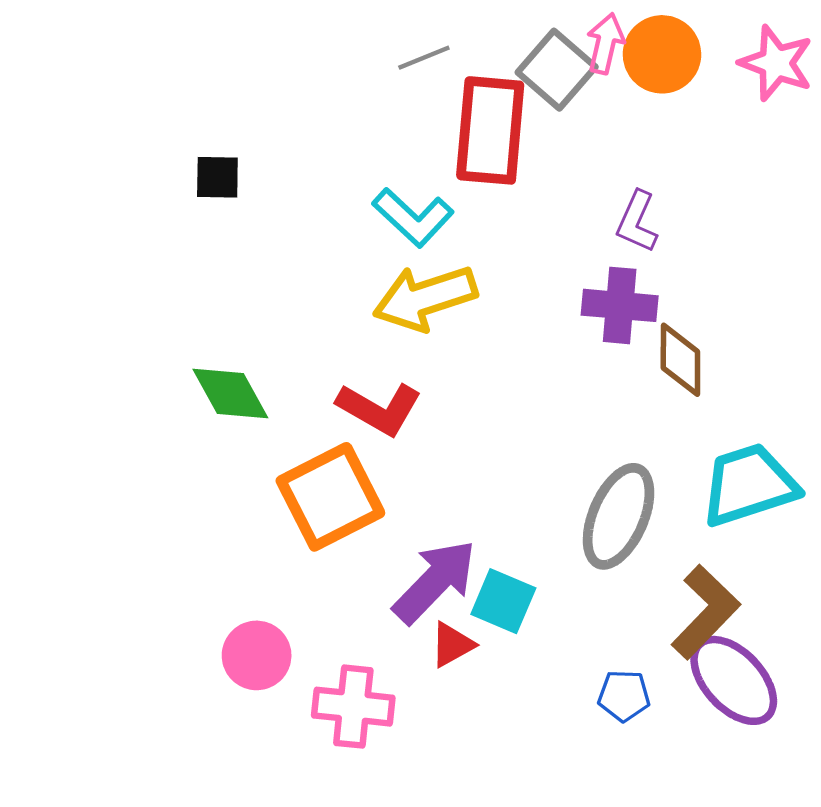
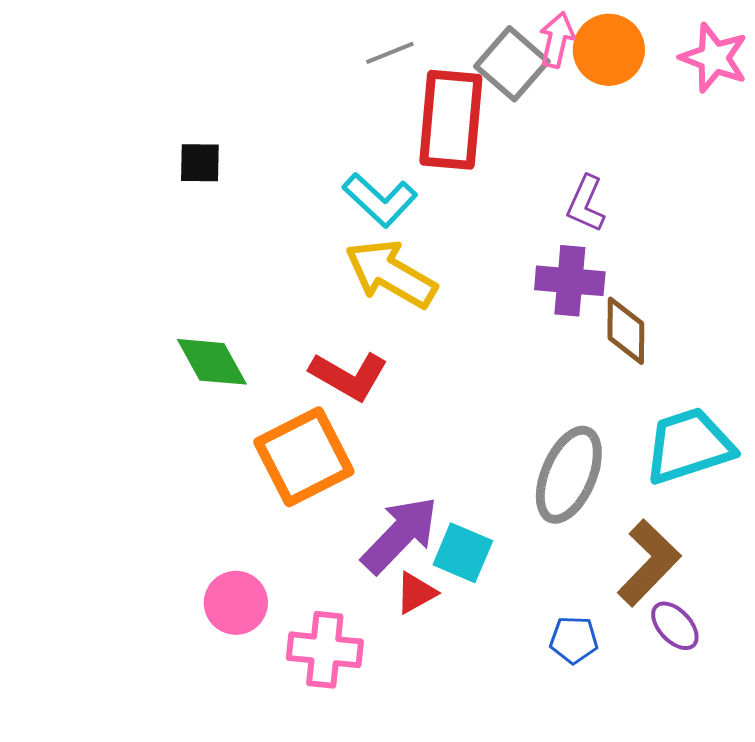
yellow arrow: (425, 298) -> (391, 274), turned 48
purple ellipse: (734, 680) -> (675, 626), size x0.6

